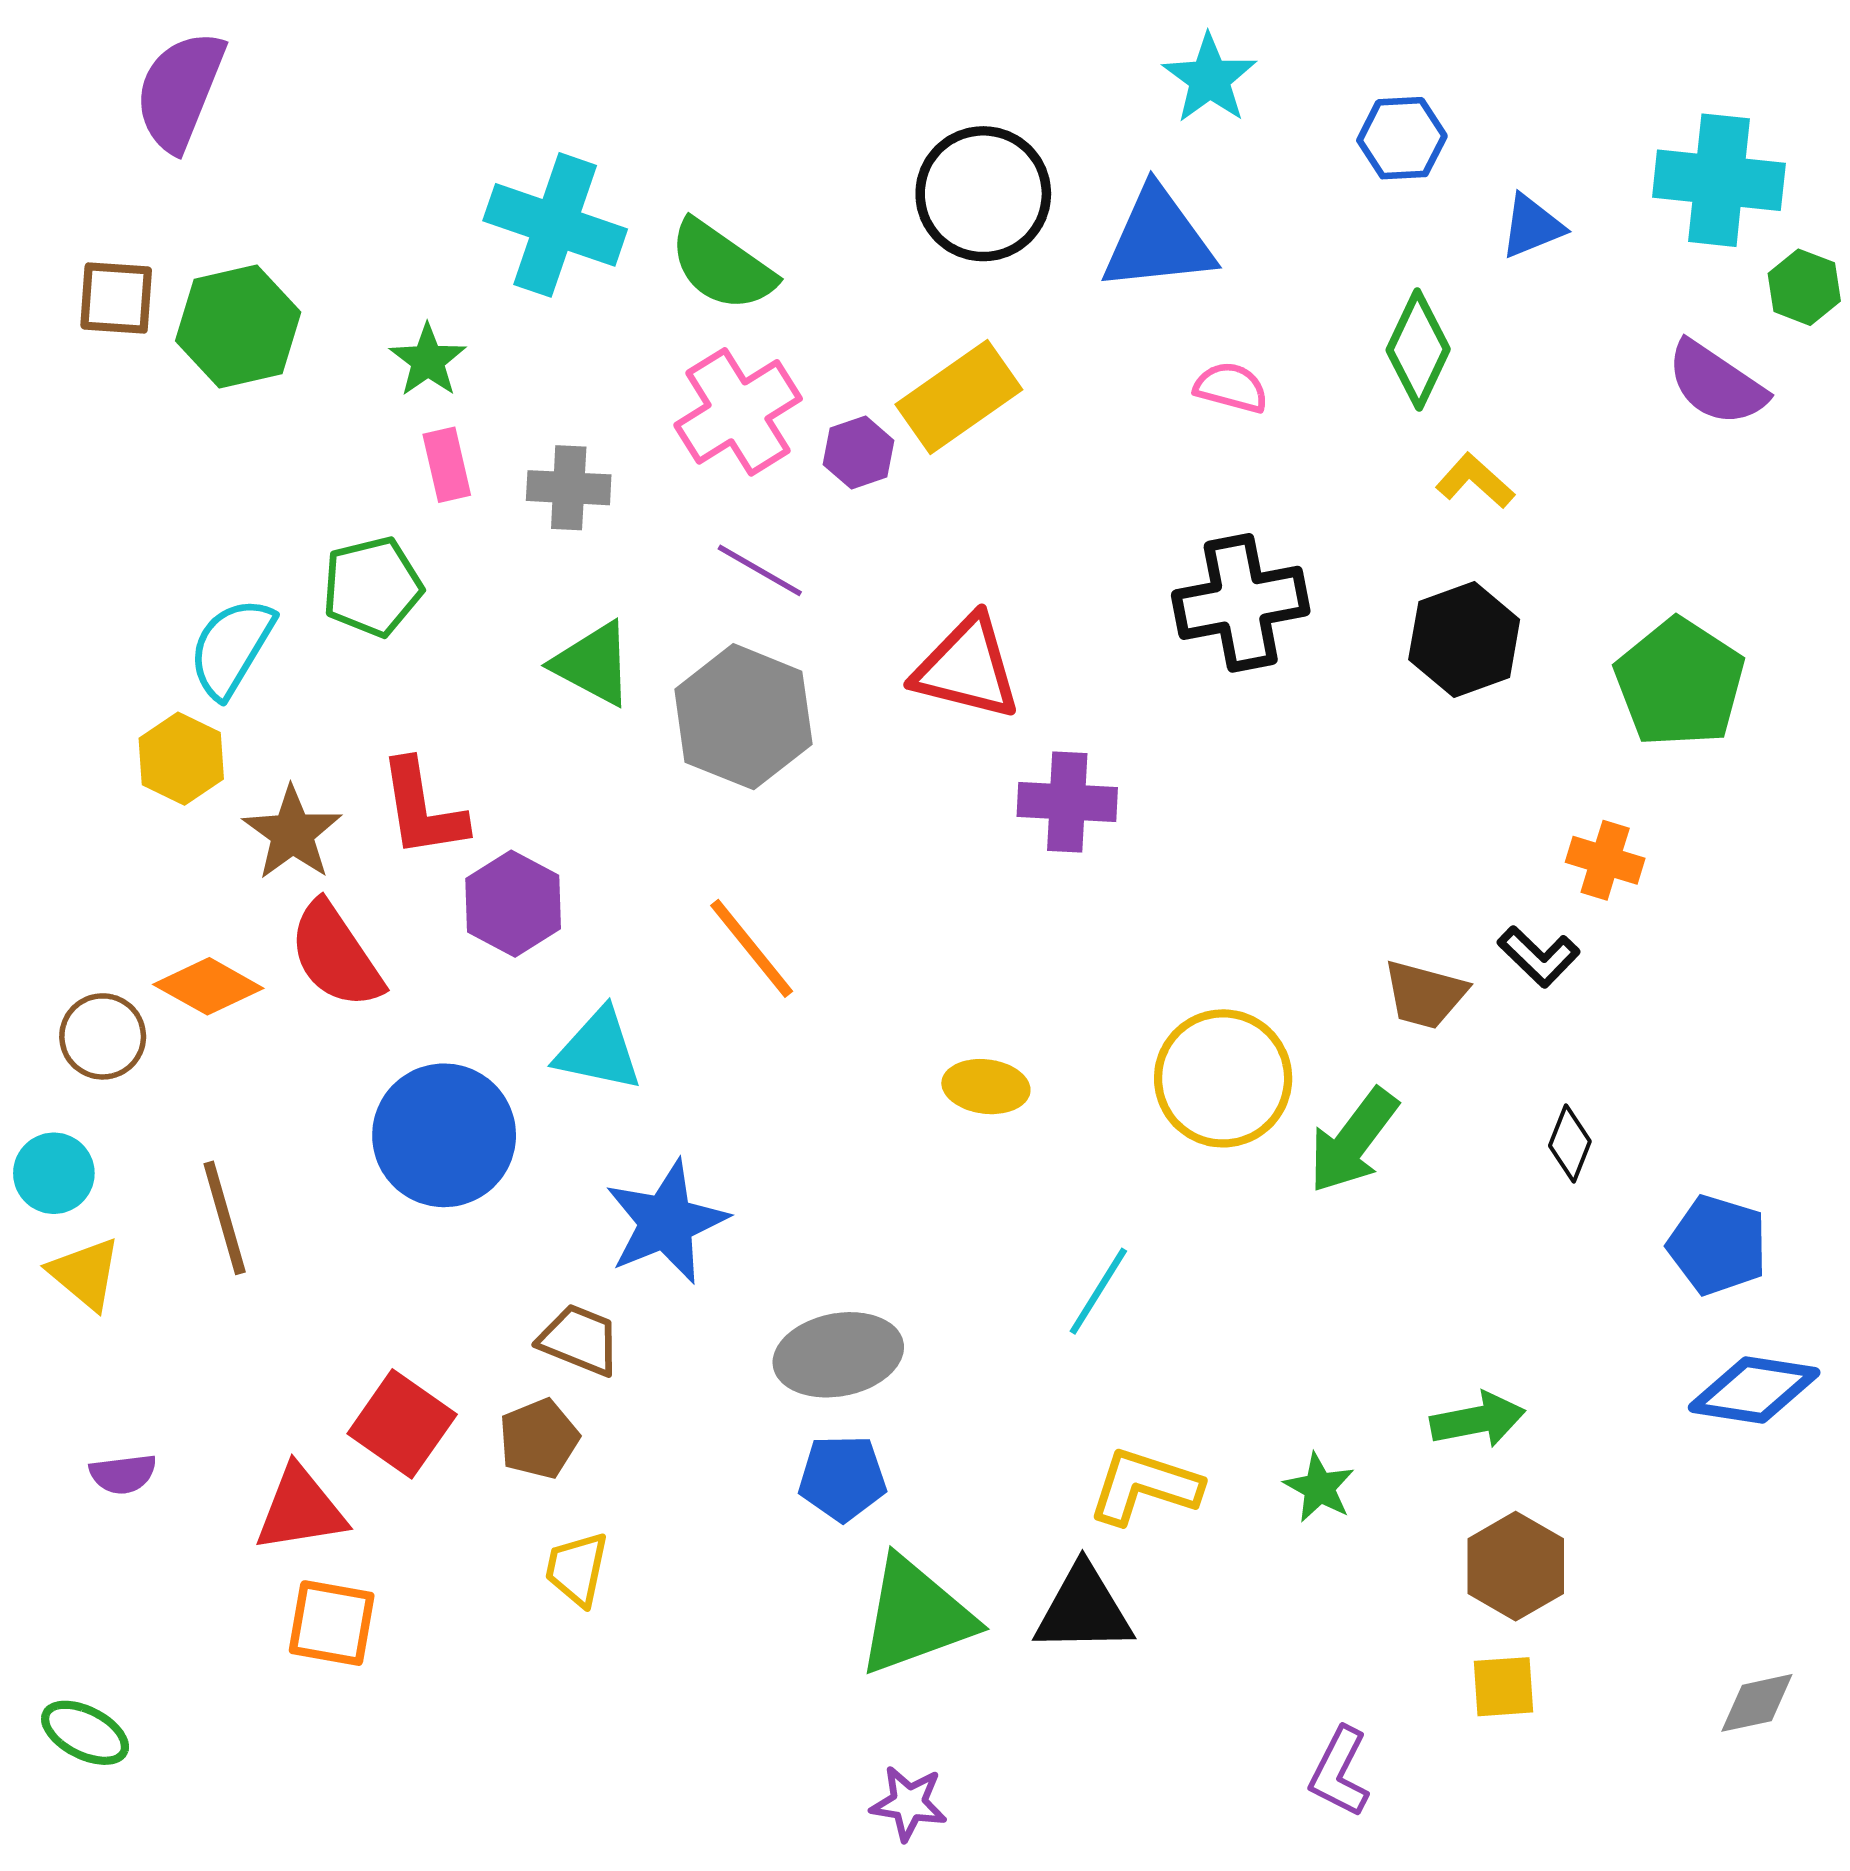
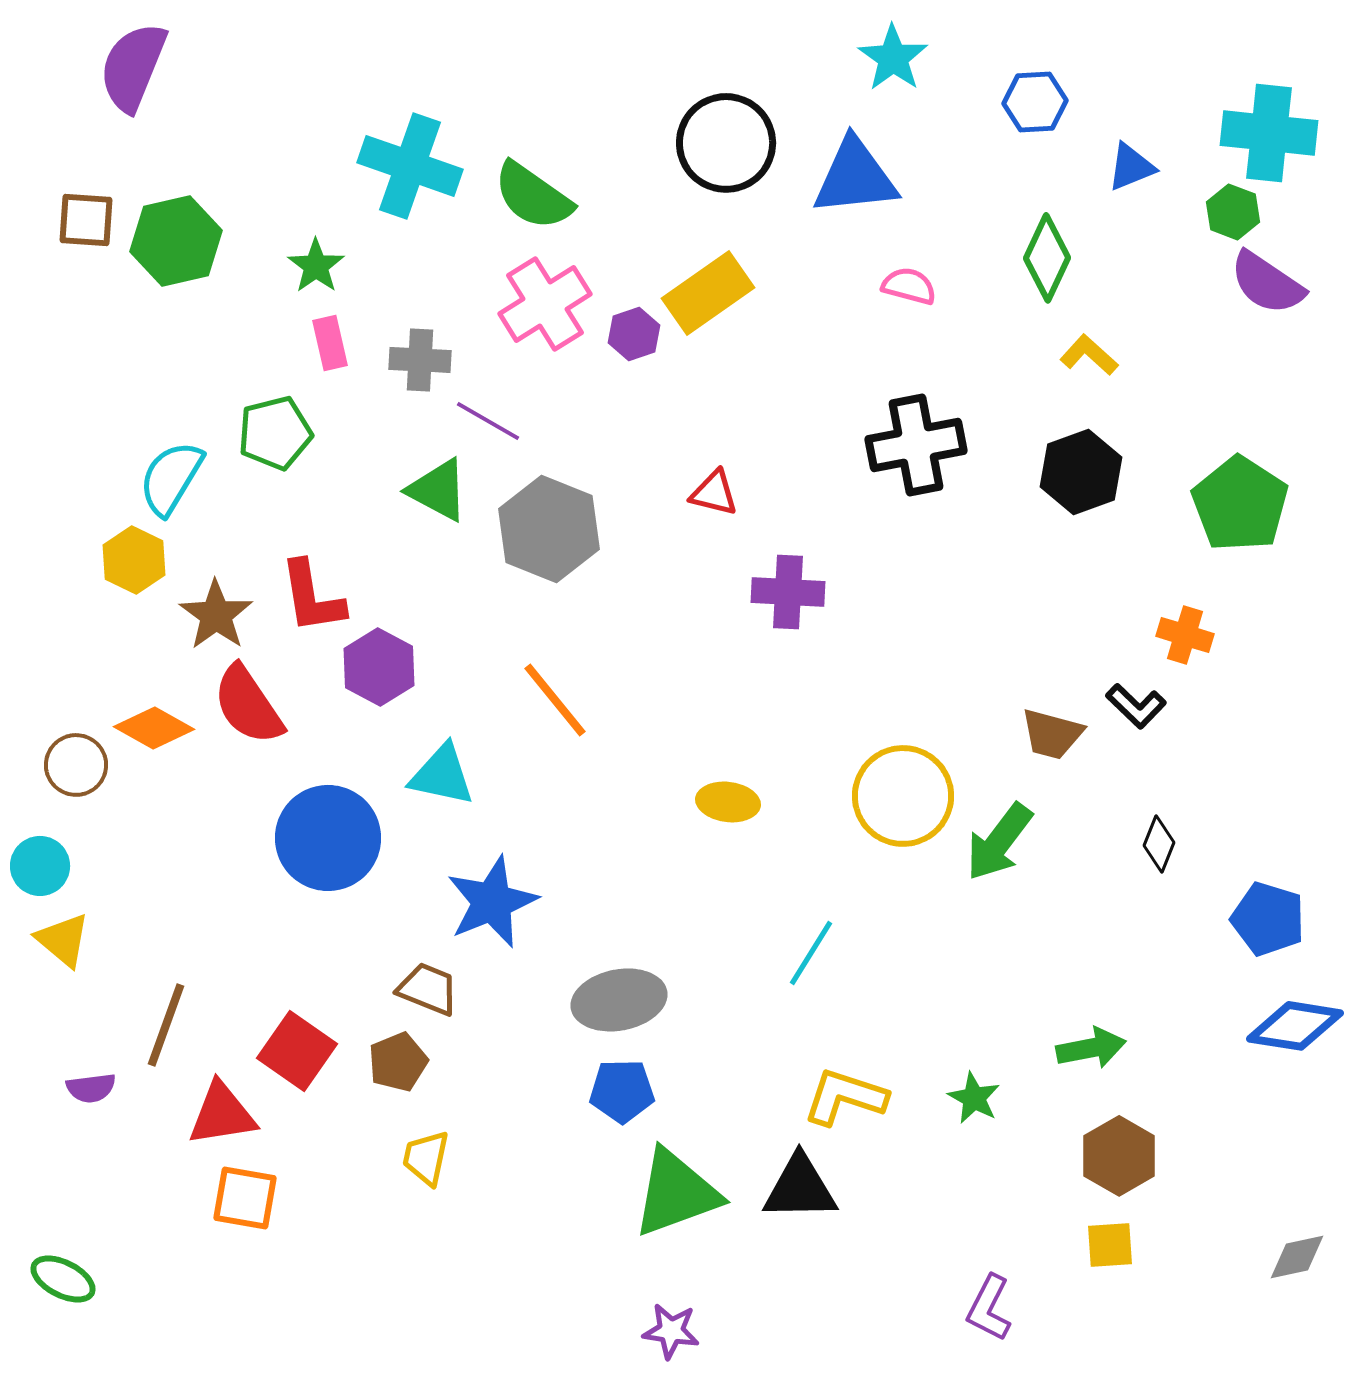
green hexagon: (1804, 287) -> (1233, 212), moved
purple line: (760, 570) -> (488, 421), moved
red triangle: (967, 668) -> (714, 493), size x0.6
brown line: (225, 1218) -> (166, 1025), moved, turned 36

